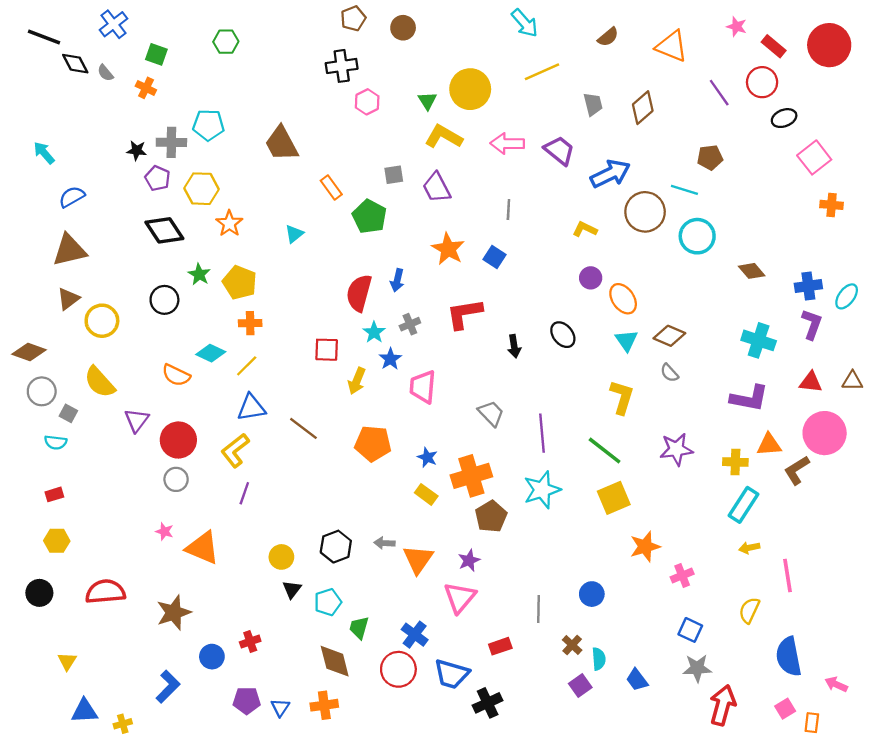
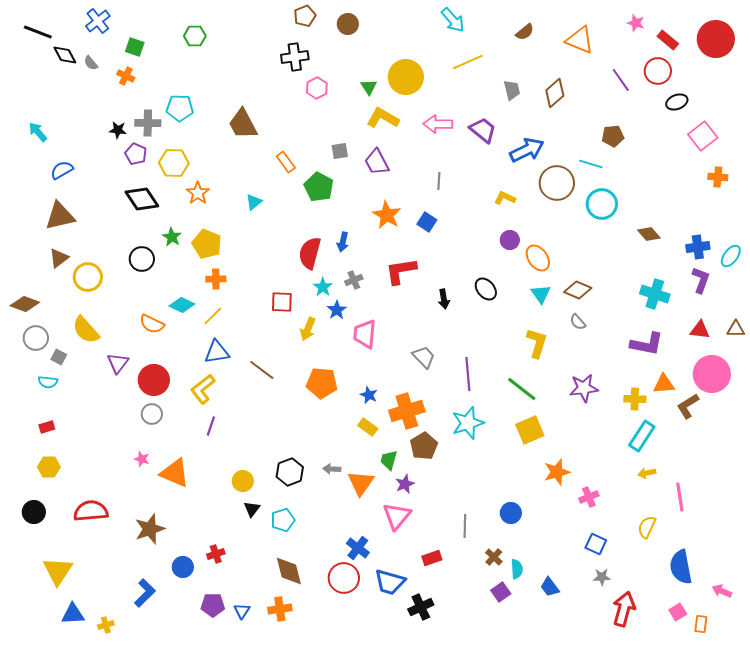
green trapezoid: (359, 628) -> (389, 460), moved
yellow triangle: (67, 661) -> (58, 571), size x1.8
gray star: (697, 668) -> (602, 577), size x0.7

